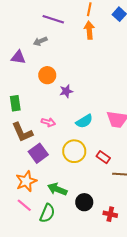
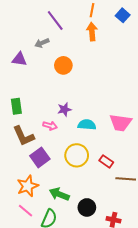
purple line: (53, 19) -> (55, 20), turned 35
orange circle: (47, 75) -> (63, 65), moved
purple star: (66, 91) -> (64, 109), moved
cyan semicircle: (84, 121) -> (87, 125), turned -144

